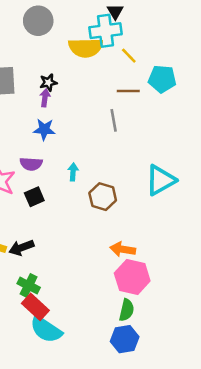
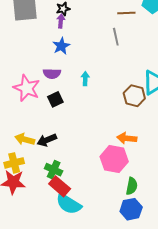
blue star: (44, 129) -> (61, 46), turned -30
brown hexagon: (103, 197) -> (134, 96), moved
pink hexagon: (132, 277) -> (114, 159), moved

